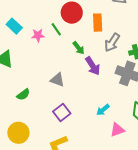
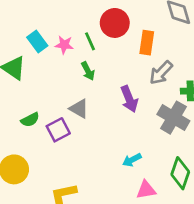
cyan rectangle: (14, 26) -> (37, 41), moved
green arrow: (79, 48) -> (88, 71), moved
purple square: (62, 113) -> (58, 130), moved

